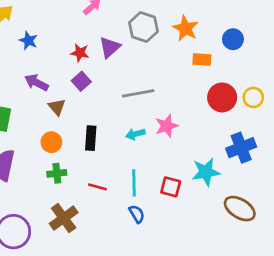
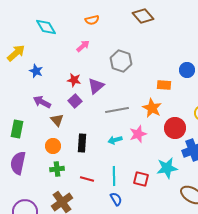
orange star: (186, 28) -> (152, 108), moved
purple triangle: (110, 47) -> (96, 86), moved
red circle: (222, 97) -> (175, 128), moved

